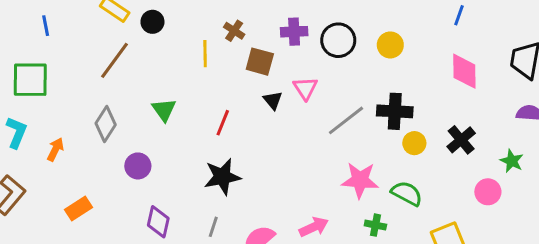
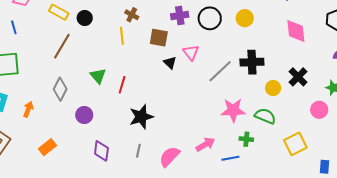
brown cross: (234, 31) -> (132, 15), moved
red line: (223, 123) -> (122, 85), moved
yellow circle: (414, 143) -> (273, 88), moved

